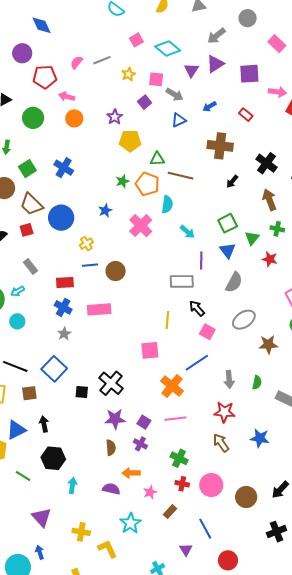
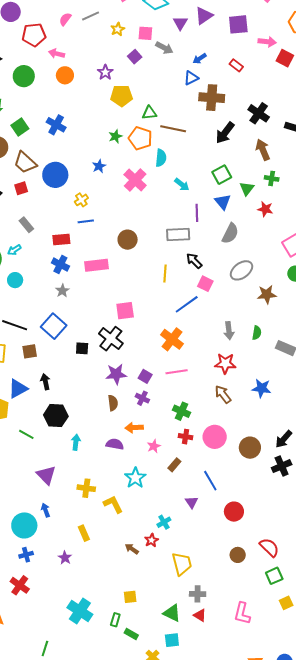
blue triangle: (179, 120) -> (191, 78), moved
black arrow: (232, 181) -> (225, 133), size x1.6
brown circle: (116, 271) -> (128, 240), moved
pink square: (150, 350) -> (125, 311), moved
blue line: (197, 363) -> (187, 304), moved
black cross: (276, 532) -> (282, 466), moved

